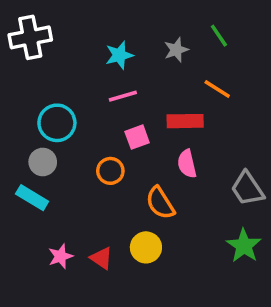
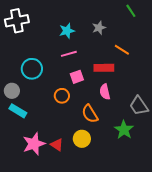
green line: (219, 36) -> (131, 11), moved
gray circle: (43, 162) -> (12, 91), moved
green star: (244, 246) -> (124, 130), moved
pink star: (61, 256) -> (34, 144), size x1.6

